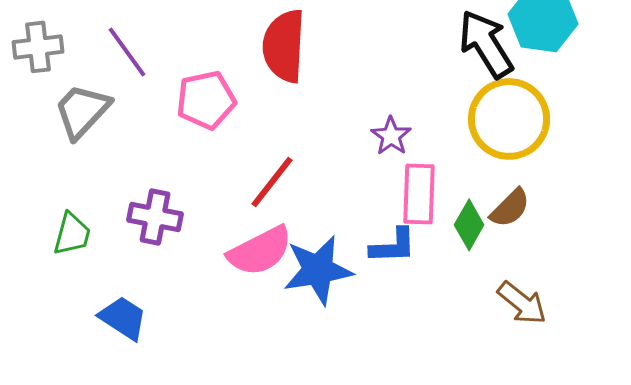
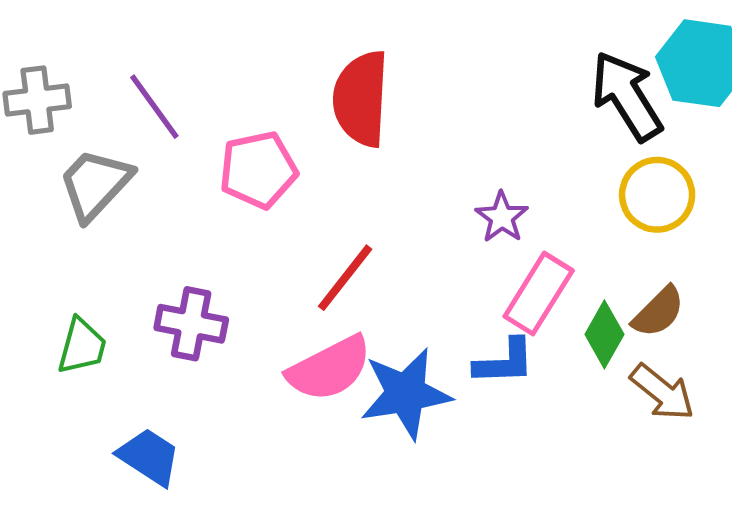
yellow circle: (509, 119) -> (657, 195), size x0.7
pink rectangle: (419, 194) -> (539, 293), turned 30
brown arrow: (522, 303) -> (662, 392), moved

